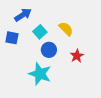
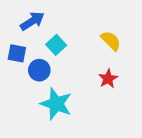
yellow semicircle: (66, 29) -> (111, 41), moved
blue circle: (49, 50) -> (39, 70), moved

